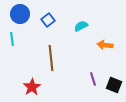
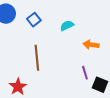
purple line: (93, 79) -> (85, 73), moved

